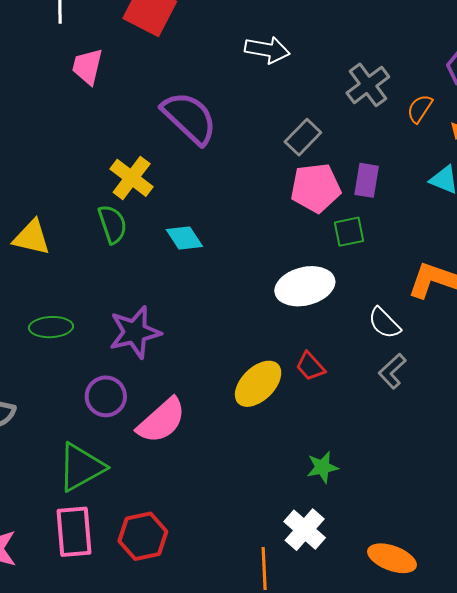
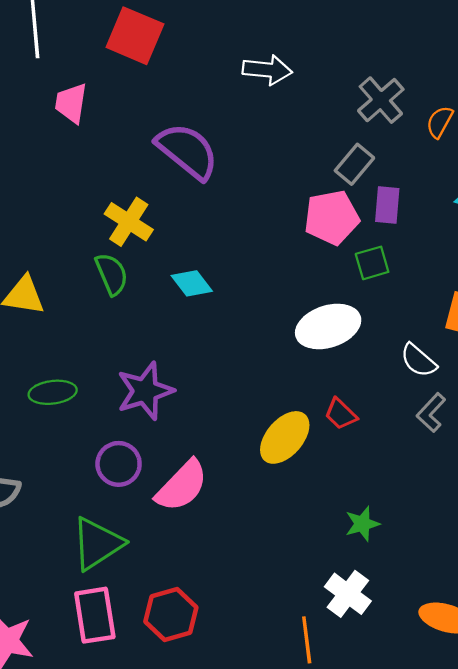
gray rectangle: (303, 137) -> (354, 164), moved

